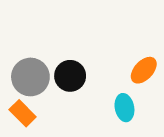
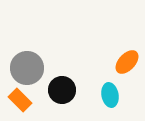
black circle: (70, 76) -> (62, 90), moved

